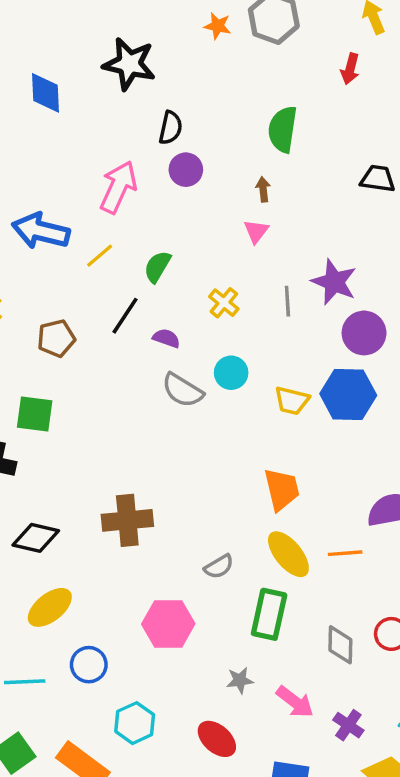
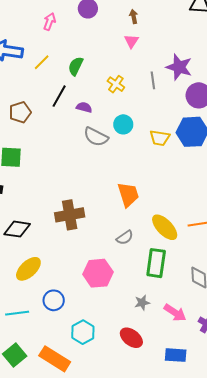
pink arrow: (118, 187) -> (49, 22), size x0.6
orange trapezoid: (282, 489) -> (128, 195), moved

